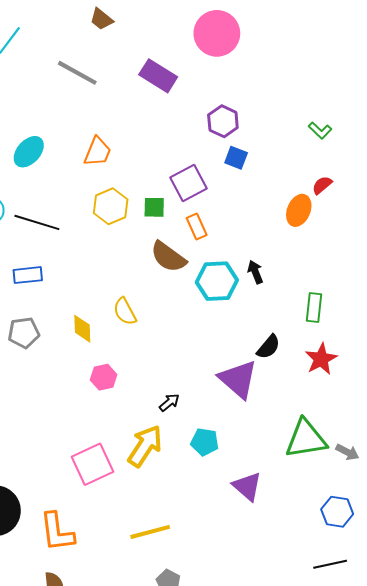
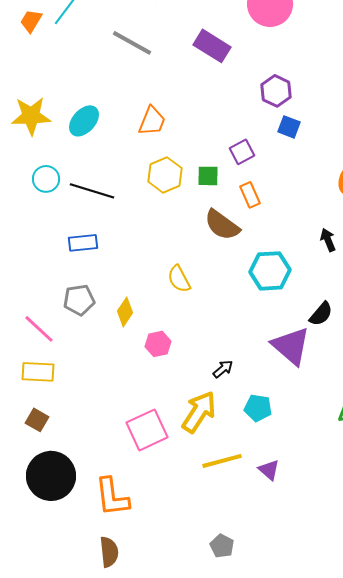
purple square: (189, 183) -> (242, 152), size x0.7
black arrow: (255, 272) -> (328, 240), moved
cyan hexagon: (217, 281) -> (270, 271), moved
yellow diamond: (82, 329) -> (125, 312), moved, turned 36
purple triangle: (247, 486) -> (269, 470), moved, size x0.7
yellow line: (150, 532) -> (222, 461), moved

